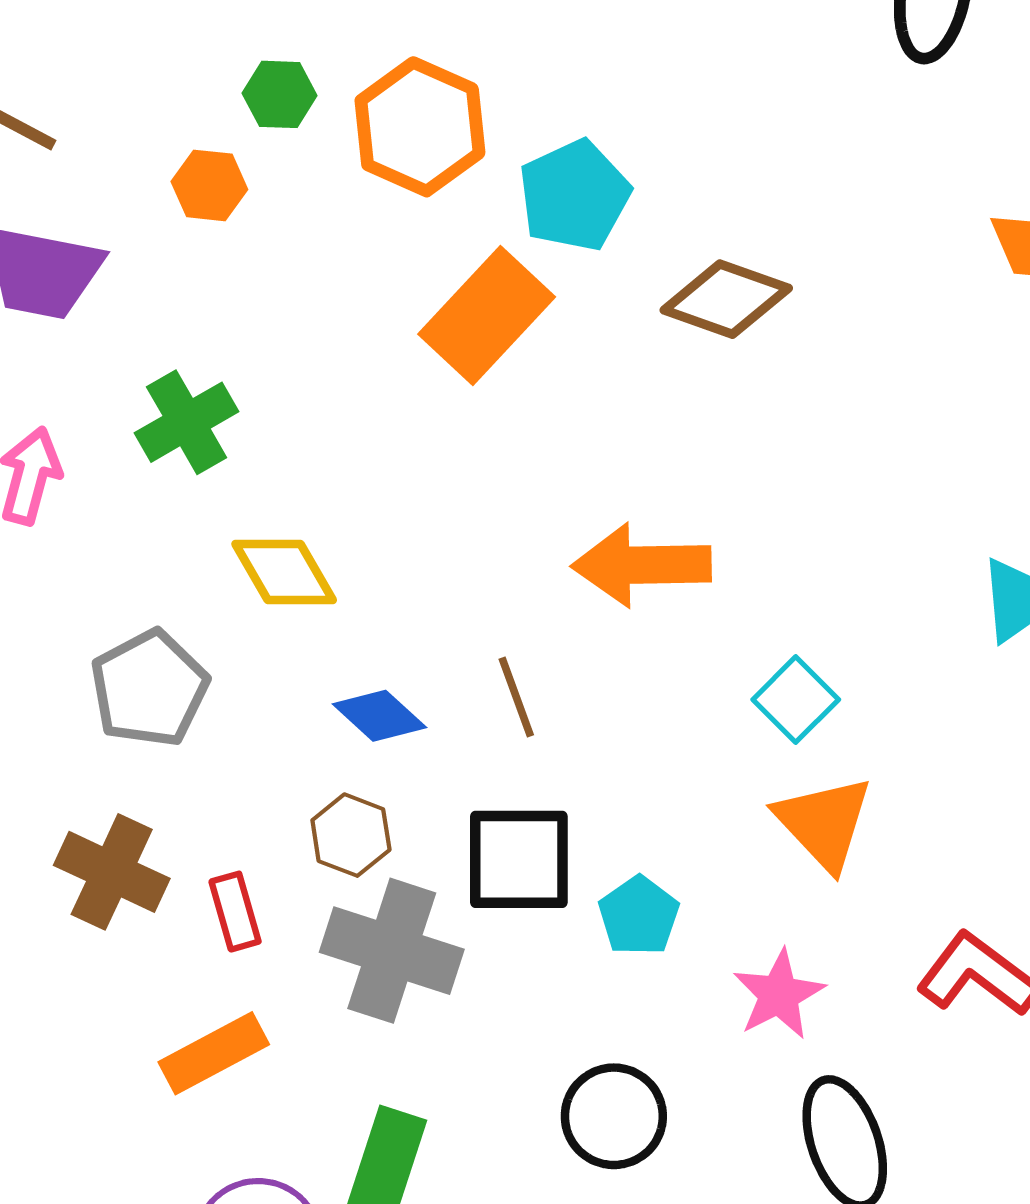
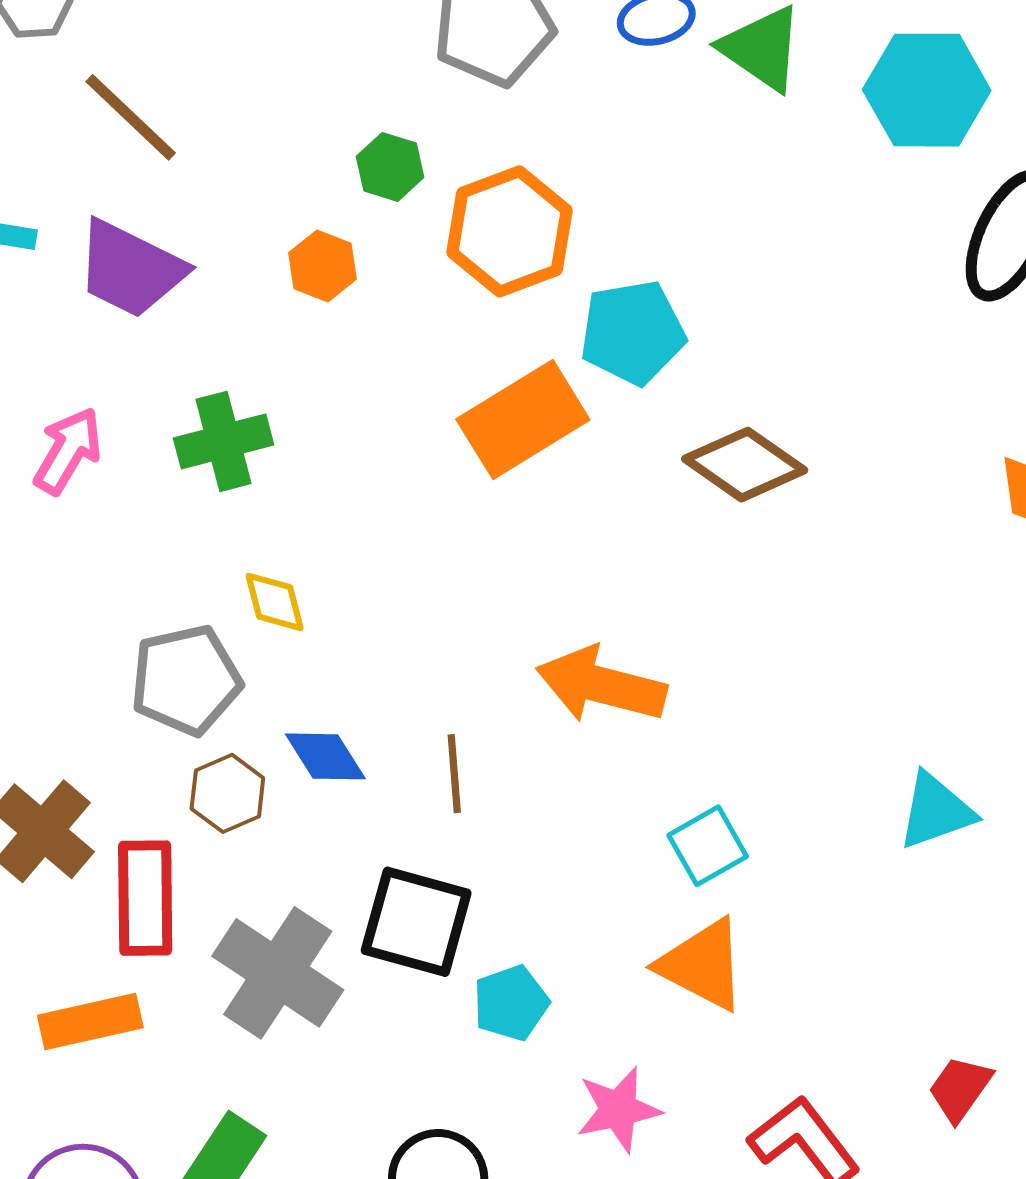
orange hexagon: (209, 185) -> (322, 266), moved
yellow diamond: (284, 572) -> (275, 602), size x0.7
gray pentagon: (149, 688) -> (186, 680), moved
orange triangle: (824, 823) -> (702, 965), turned -35
brown hexagon: (351, 835) -> (227, 793), moved
red rectangle: (235, 912) -> (145, 898), size x1.6

